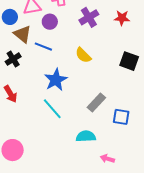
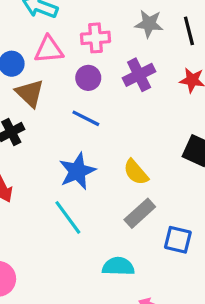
purple circle: (50, 22) -> (88, 78), moved
blue line: (43, 47) -> (86, 118), moved
yellow semicircle: (83, 55) -> (136, 172), moved

